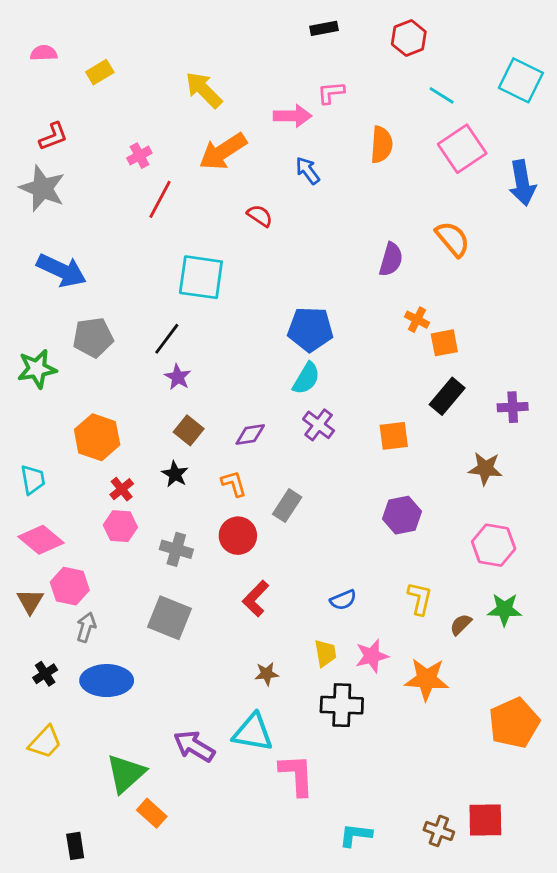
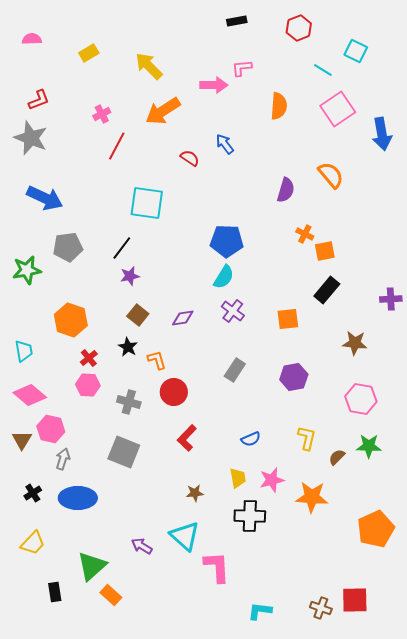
yellow rectangle: (100, 72) -> (89, 53), moved
cyan square: (521, 80) -> (356, 51), moved, size x0.7
blue arrow: (308, 171) -> (225, 144), moved
purple star: (178, 377) -> (130, 276), turned 30
purple cross: (513, 407) -> (391, 299), moved
orange L-shape: (234, 484) -> (157, 360), moved
gray rectangle: (287, 506) -> (235, 370), moved
cyan triangle: (253, 732) -> (185, 536), turned 32
purple arrow: (194, 746) -> (142, 546), size x0.7
black rectangle: (75, 846) -> (55, 592), moved

